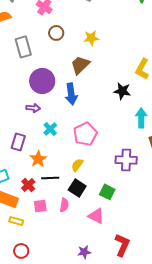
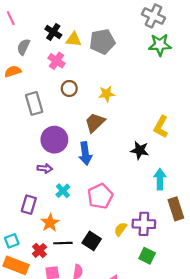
yellow semicircle: (77, 165) -> (120, 229), moved
black square: (77, 188) -> (92, 241), moved
green square: (107, 192) -> (147, 256), moved

